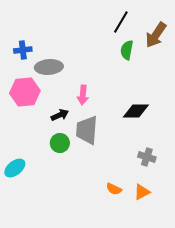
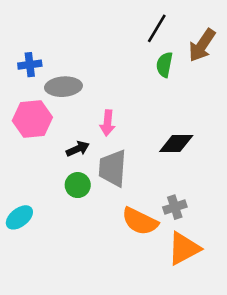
gray cross: (147, 157) -> (175, 207), moved, turned -36
orange semicircle: (114, 189) -> (140, 221), moved, size x1.8
orange triangle: (142, 192) -> (184, 249), size x1.6

